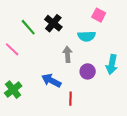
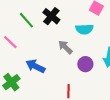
gray arrow: (67, 54) -> (65, 47), turned -42
blue arrow: (51, 81) -> (35, 66), moved

